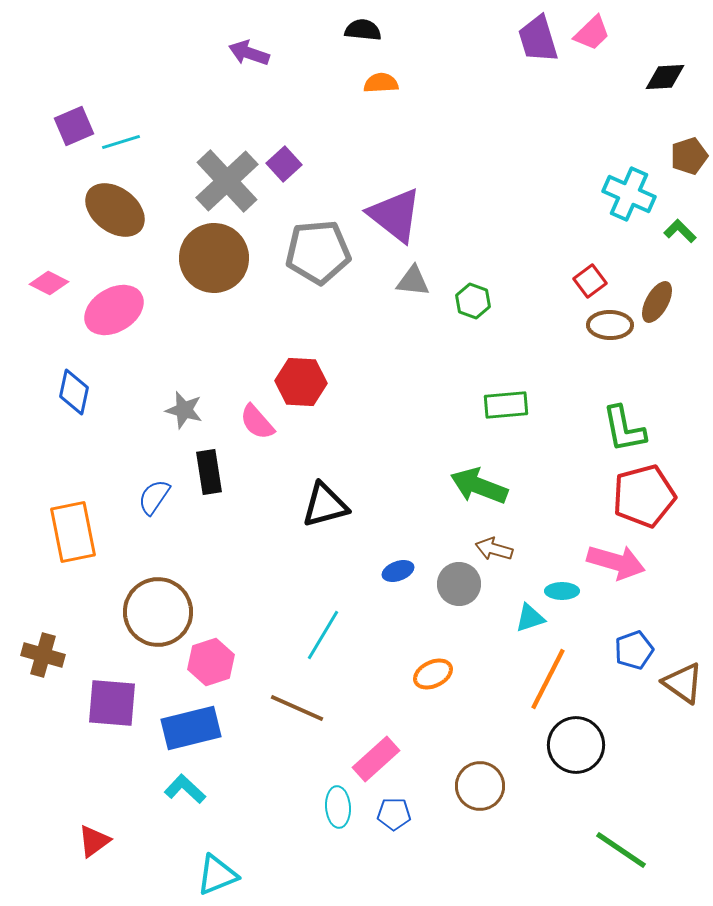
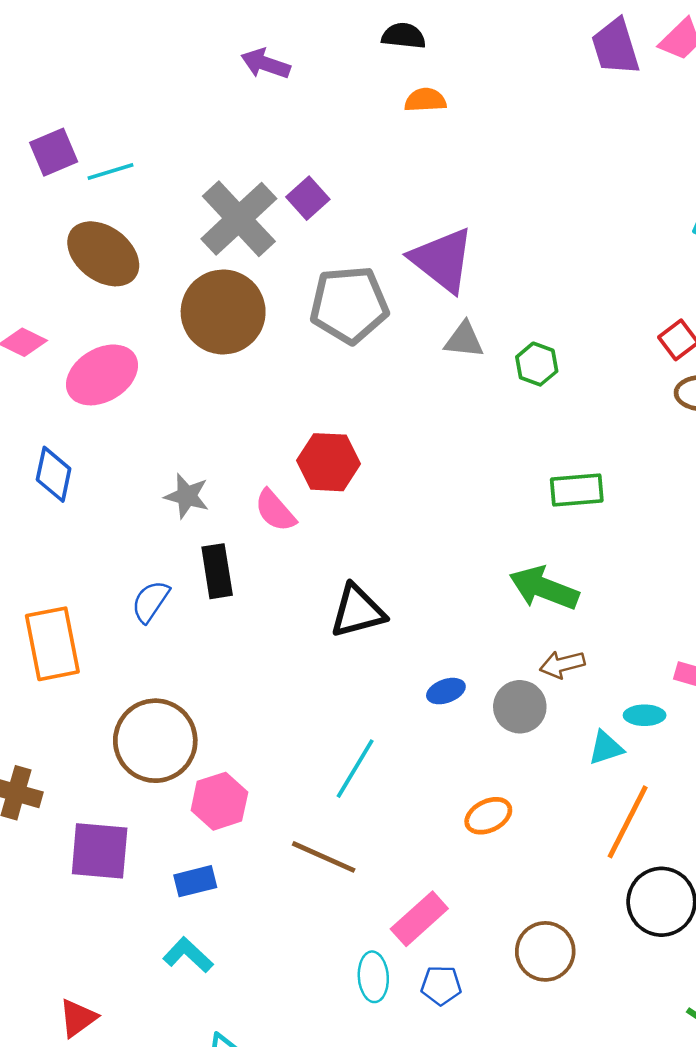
brown arrow: (494, 549) -> (562, 664), turned -30
blue rectangle: (191, 728) -> (195, 881), size x0.6

